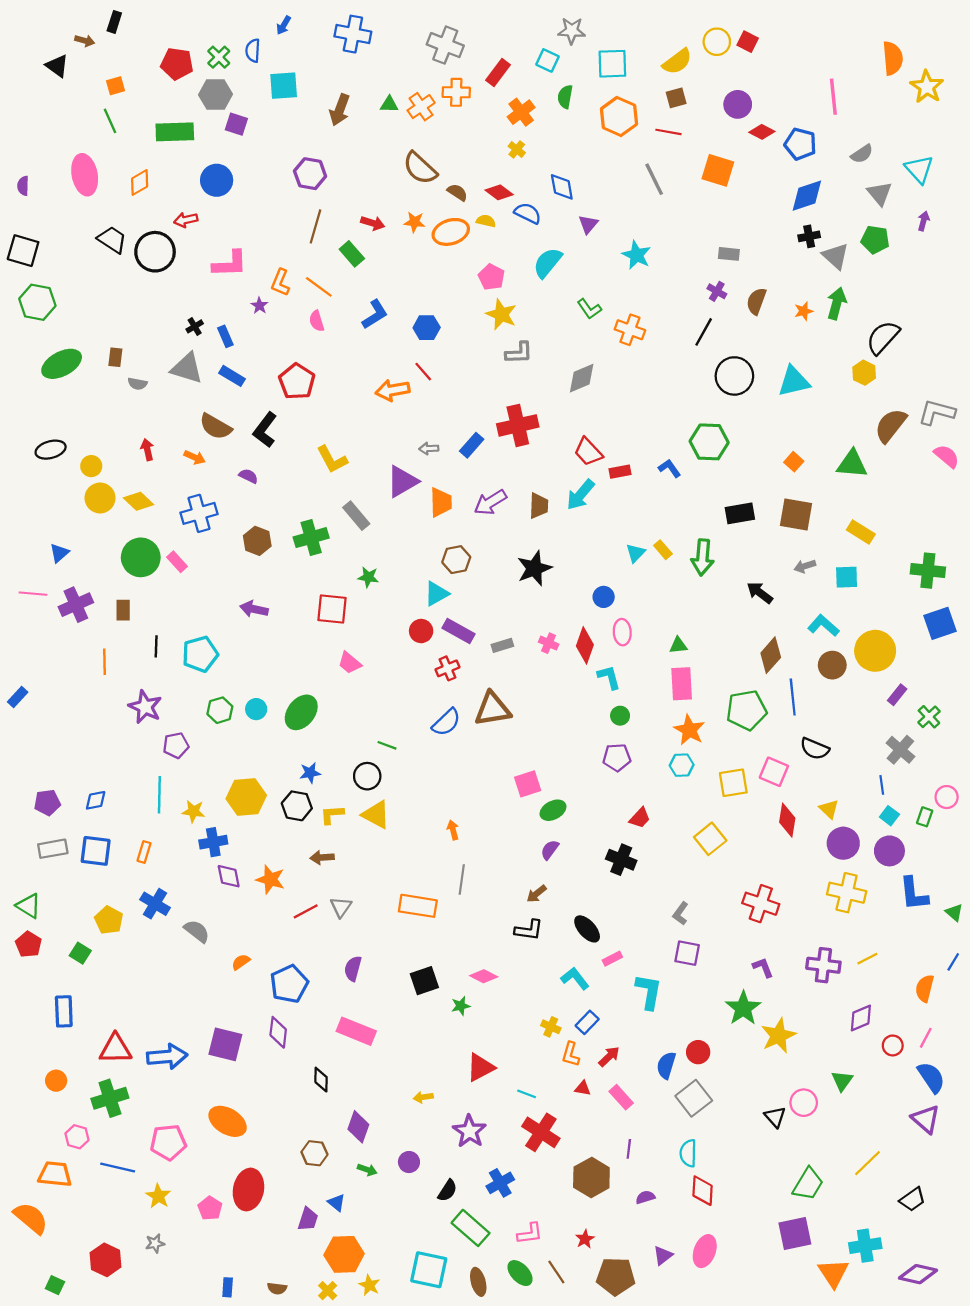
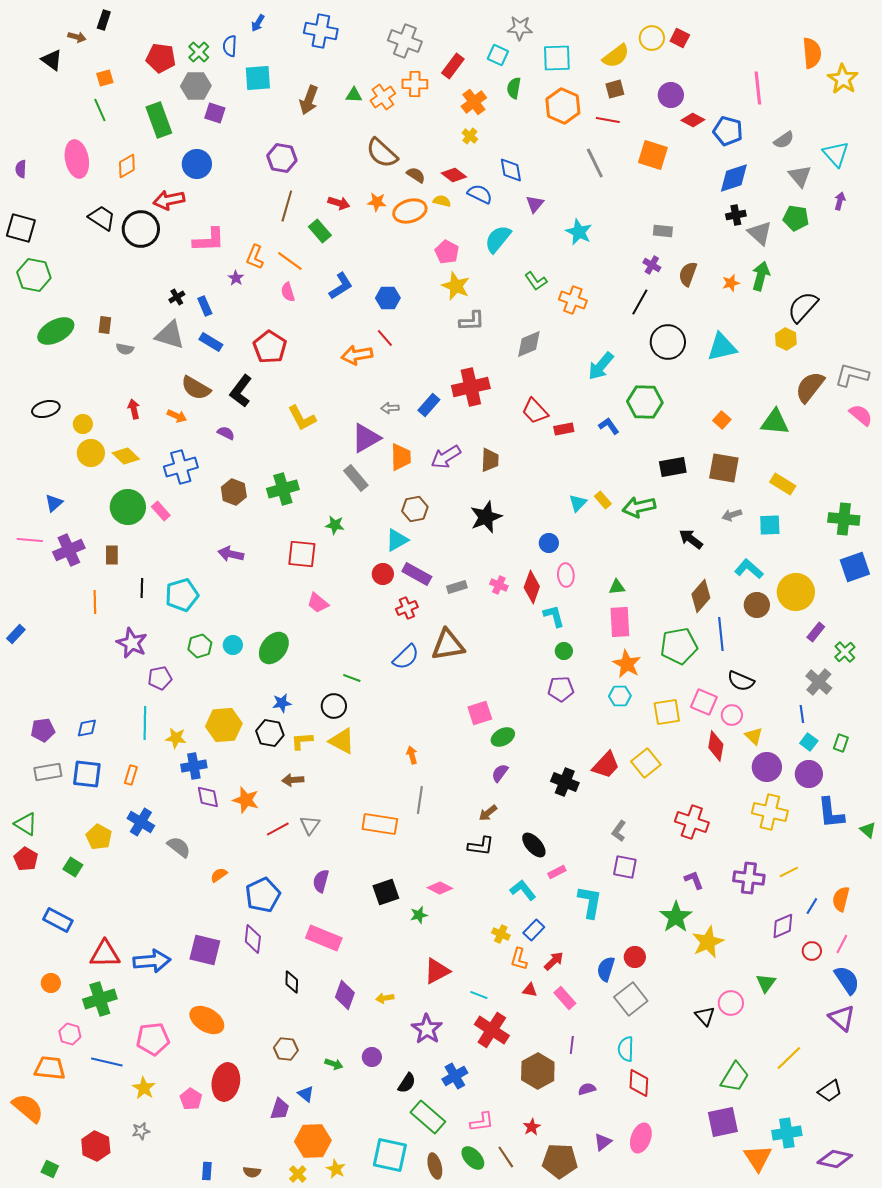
green rectangle: (175, 132) -> (159, 120), turned 72
red arrow: (186, 220) -> (169, 200), size x1.4
cyan arrow: (580, 495) -> (601, 366), moved
gray rectangle: (356, 516) -> (356, 478), moved
green arrow: (703, 557) -> (639, 507), turned 72
pink circle: (947, 797) -> (732, 715), moved
red trapezoid: (640, 818) -> (606, 765), moved, size x1.4
blue line: (953, 962) -> (812, 906), moved
blue rectangle: (64, 1011) -> (58, 920), turned -60
purple diamond: (358, 1127) -> (345, 995), moved

